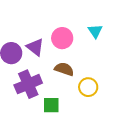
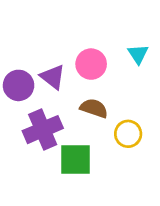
green square: (51, 105) -> (75, 159), size x1.4

